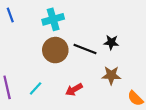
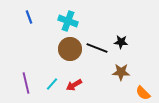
cyan cross: (53, 19) -> (68, 21), turned 36
red arrow: (74, 90) -> (74, 85), moved

